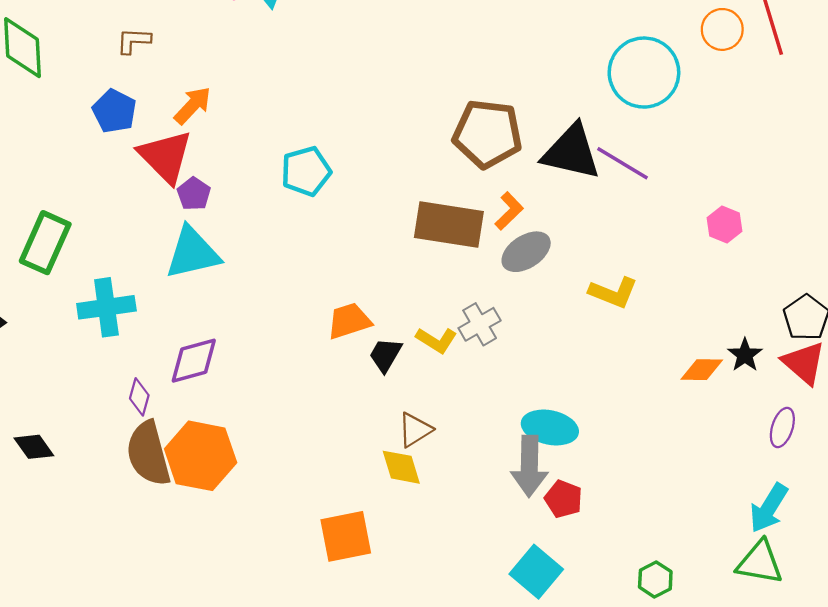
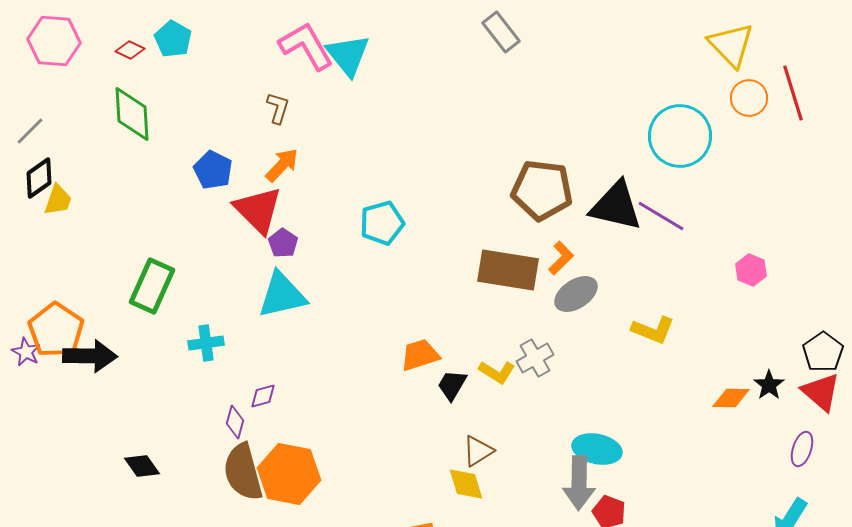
brown L-shape: (134, 41) -> (278, 108), moved, turned 104
cyan cross: (106, 307) -> (206, 343), size x0.7
purple diamond: (194, 361) -> (263, 396), moved, size x0.6

